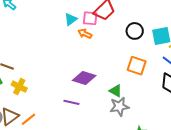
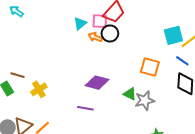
black circle: (135, 31) -> (110, 33), moved
yellow cross: (19, 87) -> (39, 89), moved, turned 35
gray star: (119, 107) -> (145, 100), moved

